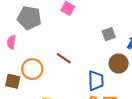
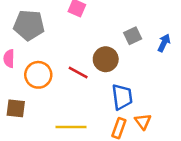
brown circle: (119, 64) -> (106, 59), moved
orange circle: (32, 69) -> (38, 75), moved

